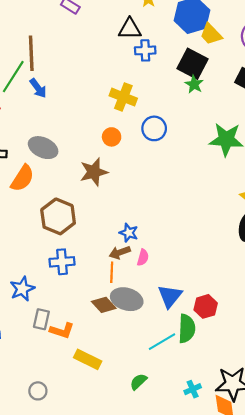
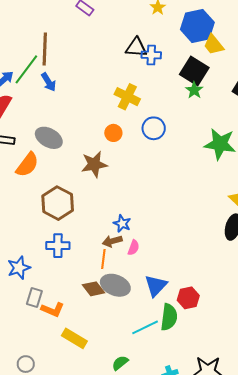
black triangle: (130, 29) -> (136, 47), moved

